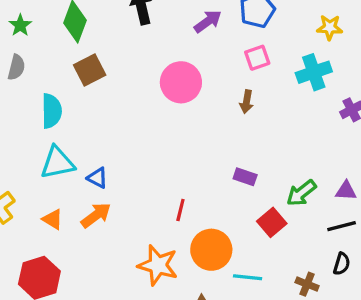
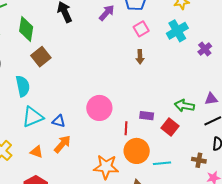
pink circle: (181, 82) -> (99, 108), moved
purple rectangle: (245, 177) -> (147, 116), moved
green arrow: (301, 193) -> (184, 106), turned 60
red line: (180, 210) -> (126, 128), moved

